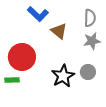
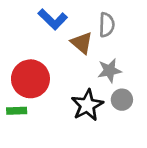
gray semicircle: (90, 18) -> (107, 25), moved
gray star: (92, 41) -> (109, 71), moved

